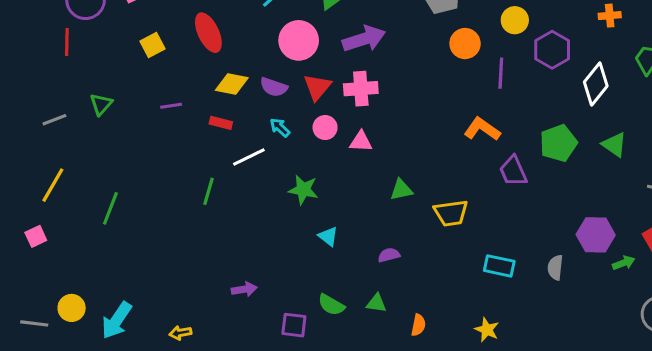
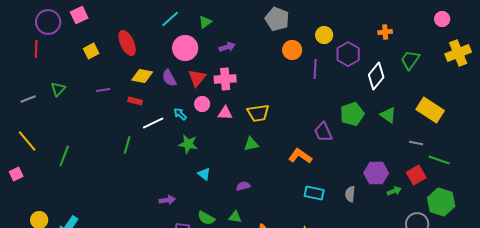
purple arrow: (364, 39) -> (227, 47), size x0.6
purple semicircle: (274, 87) -> (169, 78), turned 42
cyan arrow: (280, 128) -> (180, 114), moved
orange L-shape: (482, 129) -> (300, 156), moved
yellow line: (53, 185) -> (27, 141), turned -70
yellow trapezoid: (451, 213) -> (258, 113), moved
purple arrow: (244, 289) -> (167, 200), moved

